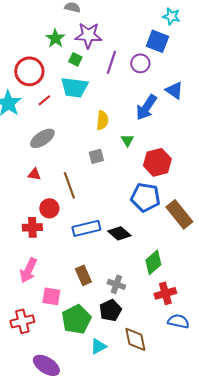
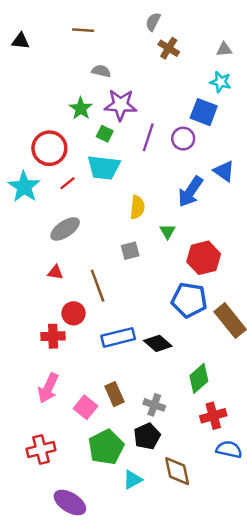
pink square: (51, 296) -> (86, 407), moved, turned 30

